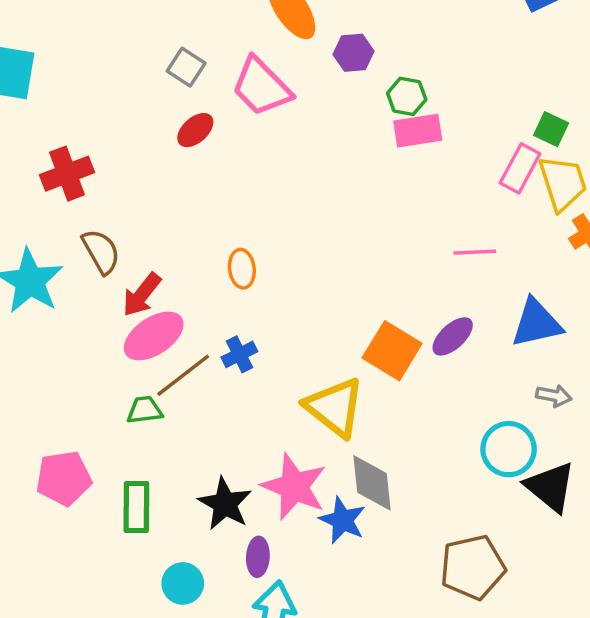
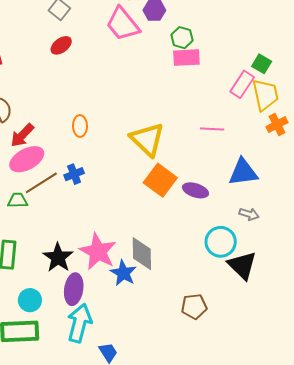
pink trapezoid: (261, 87) -> (123, 24), moved
purple ellipse: (453, 336) -> (195, 190), moved, turned 55
yellow triangle: (335, 407) -> (147, 139), moved
purple ellipse: (258, 557) -> (74, 289), size x1.4
brown pentagon: (473, 567) -> (194, 306), size x0.7

